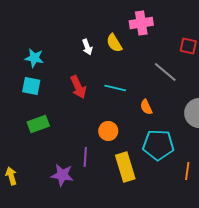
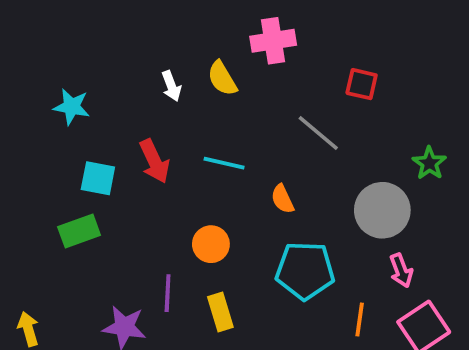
cyan square: (31, 86) -> (98, 178), moved
yellow rectangle: (125, 167) -> (220, 312), moved, size x0.7

